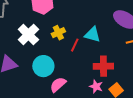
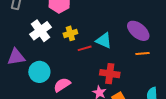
red line: (75, 45) -> (85, 48), turned 40
cyan circle: (43, 66) -> (39, 72), moved

